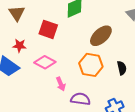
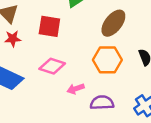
red star: (19, 46) -> (13, 39), moved
pink arrow: (61, 84) -> (76, 89), turned 104

